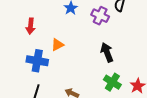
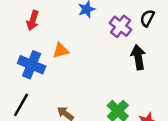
black arrow: (107, 52) -> (138, 57), moved

